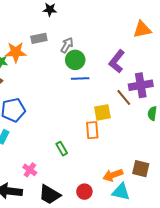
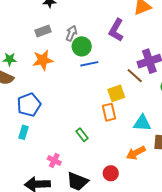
orange star: (16, 52) -> (43, 60), moved
purple L-shape: (117, 61) -> (116, 30), moved
cyan triangle: (121, 192) -> (142, 123), moved

